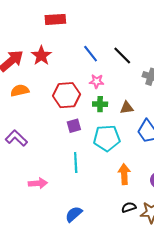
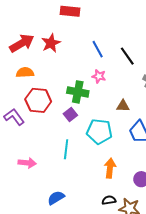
red hexagon: (66, 95) -> (38, 100), moved
green cross: (100, 104) -> (78, 92), moved, size x1.5
purple square: (74, 126) -> (70, 115), turned -32

